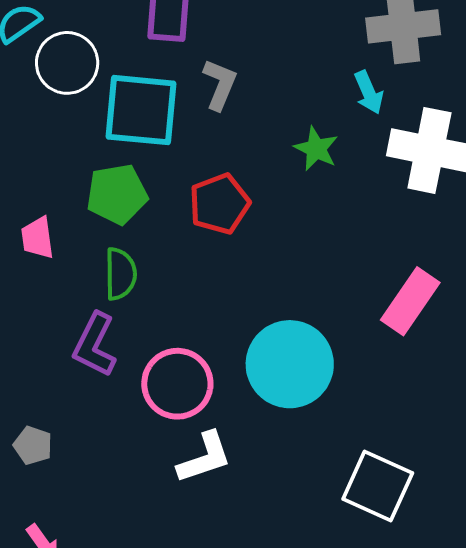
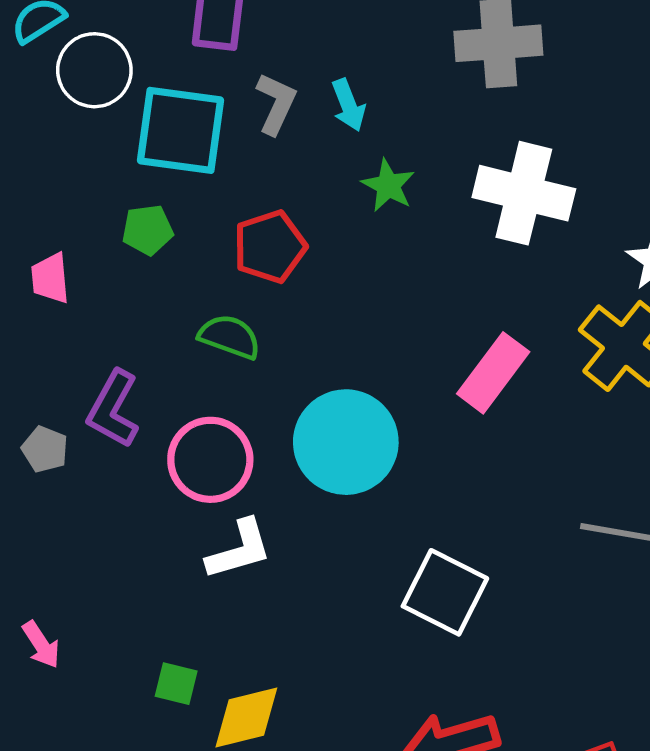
cyan arrow: (369, 92) -> (348, 105), moved
green pentagon: (117, 194) -> (148, 230), size x0.7
green semicircle: (120, 274) -> (230, 337), moved, turned -72
gray pentagon: (33, 445) -> (45, 449), moved

